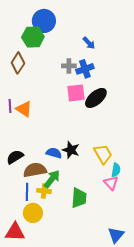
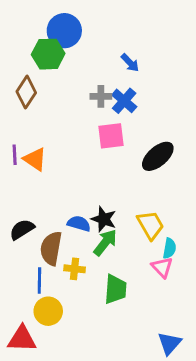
blue cross: (85, 69) -> (124, 101), turned -30
black ellipse: (96, 98) -> (158, 156), moved
brown semicircle: (35, 170) -> (51, 248), turned -70
green arrow: (52, 179) -> (105, 243), moved
yellow cross: (44, 191) -> (75, 269), moved

